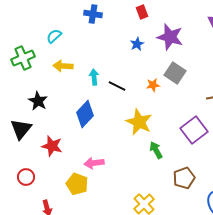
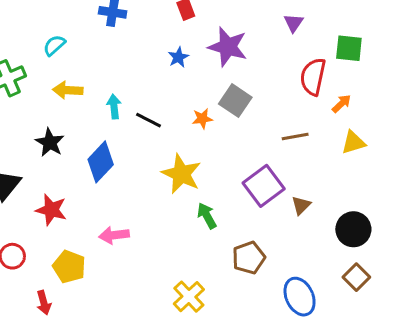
black star: (38, 101) -> (50, 142), moved
yellow pentagon: (77, 184) -> (69, 267), moved

